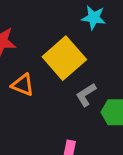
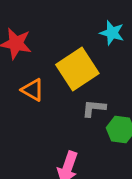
gray L-shape: (86, 95) -> (94, 108), turned 30

